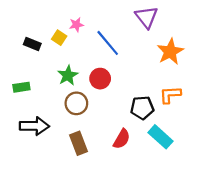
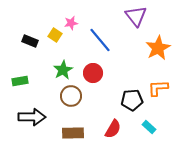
cyan rectangle: (161, 137) -> (149, 127), size x0.6
brown rectangle: (79, 143) -> (73, 133), turned -70

